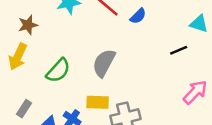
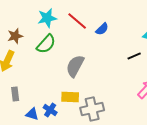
green semicircle: (58, 71) -> (46, 44), moved
gray rectangle: (24, 109) -> (15, 94), moved, turned -40

